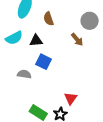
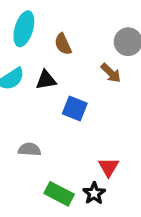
blue square: (44, 62) -> (75, 109), moved
gray semicircle: (24, 74) -> (29, 149), moved

